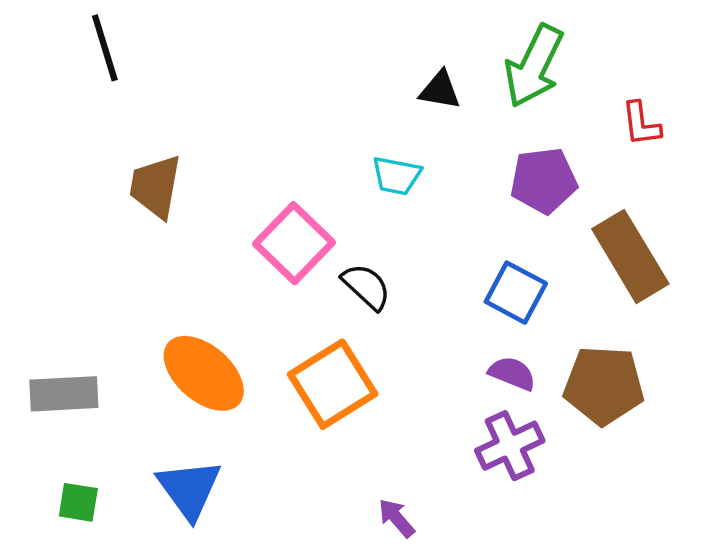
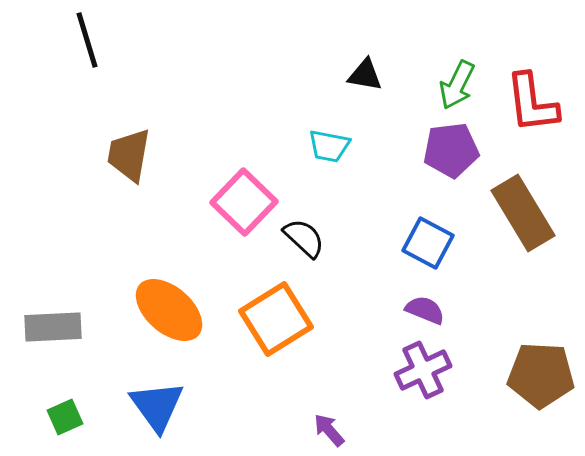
green arrow: (534, 66) -> (457, 85), moved, size x0.7
red L-shape: (641, 124) -> (532, 103), size x1.6
brown pentagon: (604, 385) -> (541, 375), moved
green square: (78, 502) -> (65, 417), turned -33

